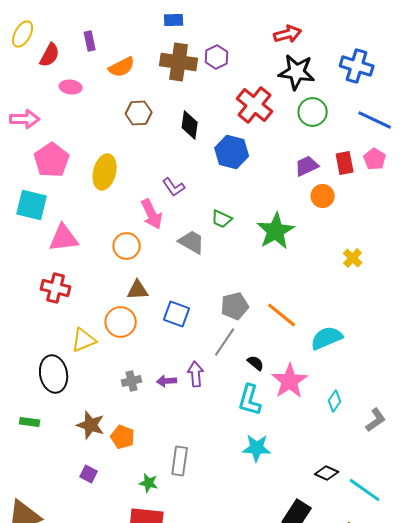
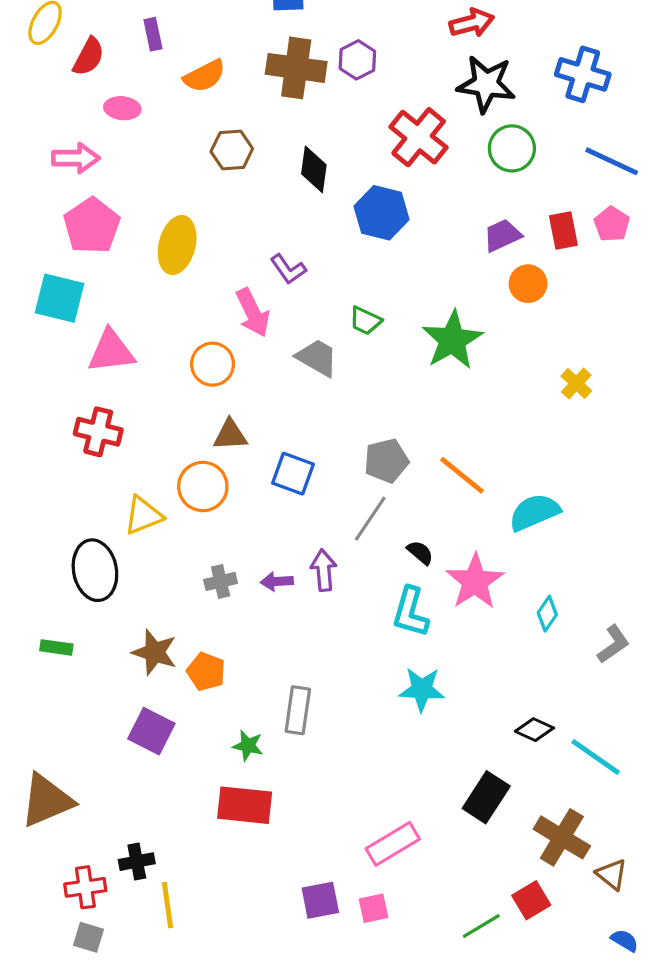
pink arrow: (25, 119) -> (76, 158), moved
purple square: (89, 474) -> (151, 731), size x1.6

